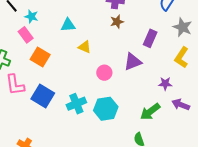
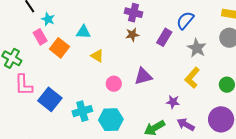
purple rectangle: (150, 38) -> (164, 37), moved
orange square: (40, 57) -> (60, 48), moved

